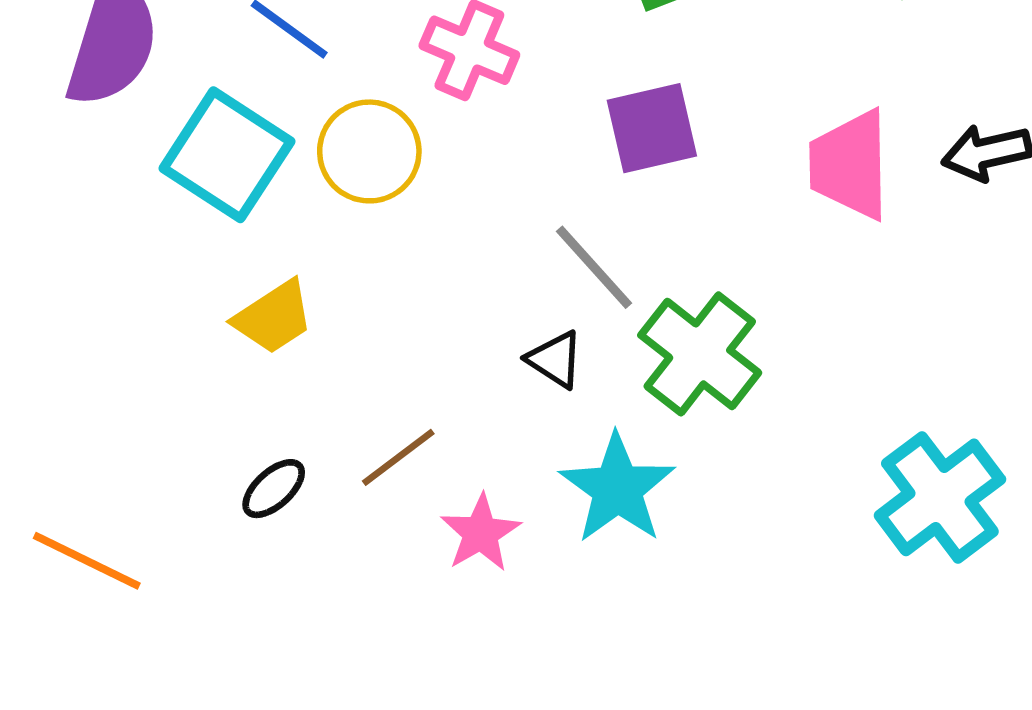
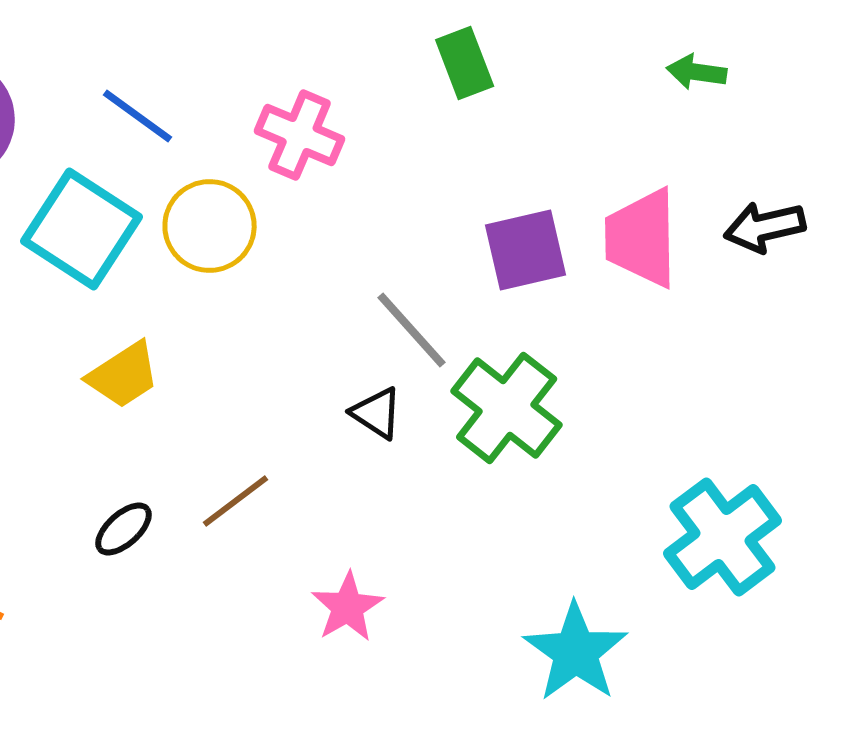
purple square: (652, 128) -> (526, 250), moved
cyan star: (617, 489) -> (576, 652), moved
pink star: (481, 533) -> (348, 607), moved

